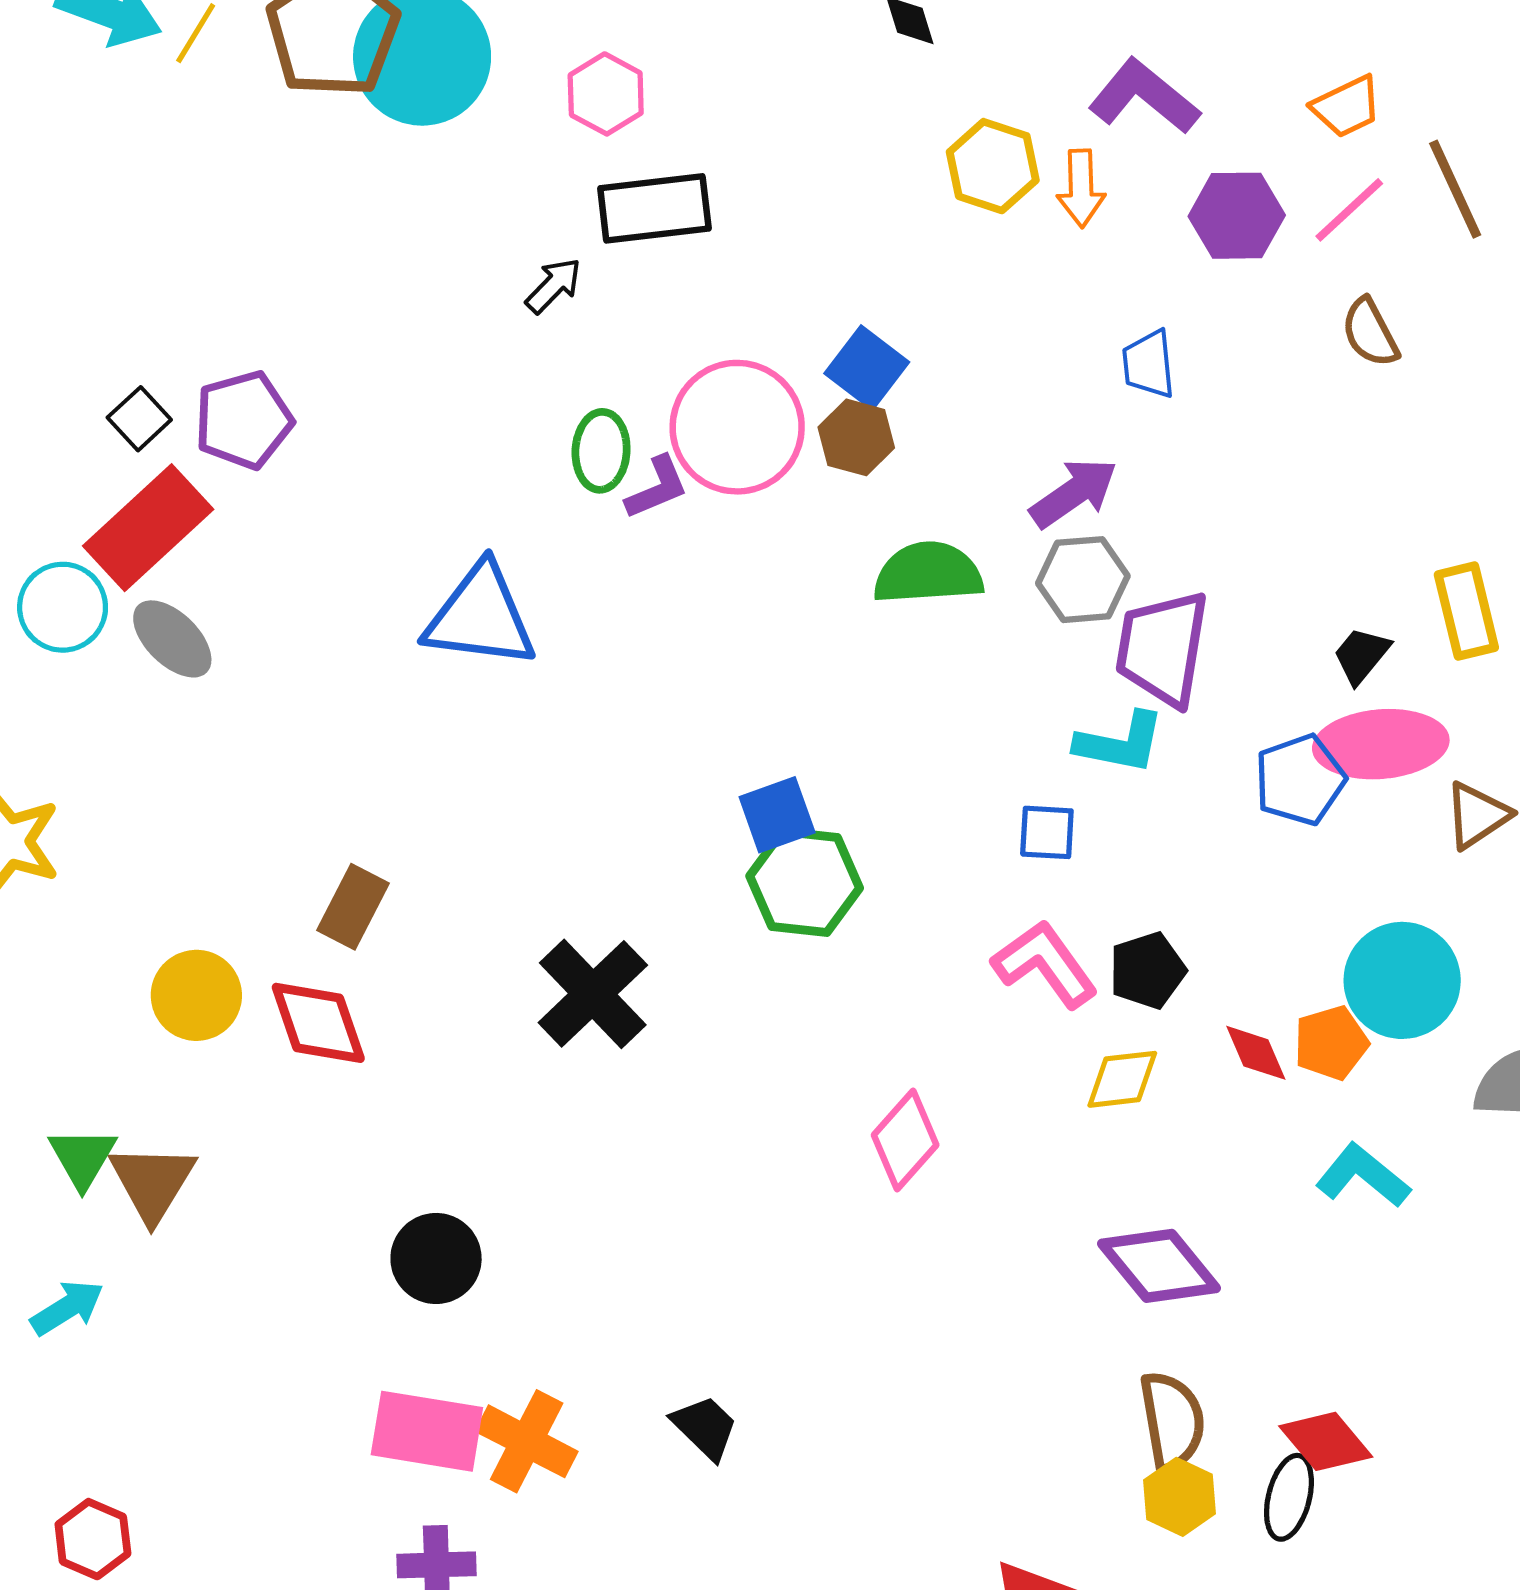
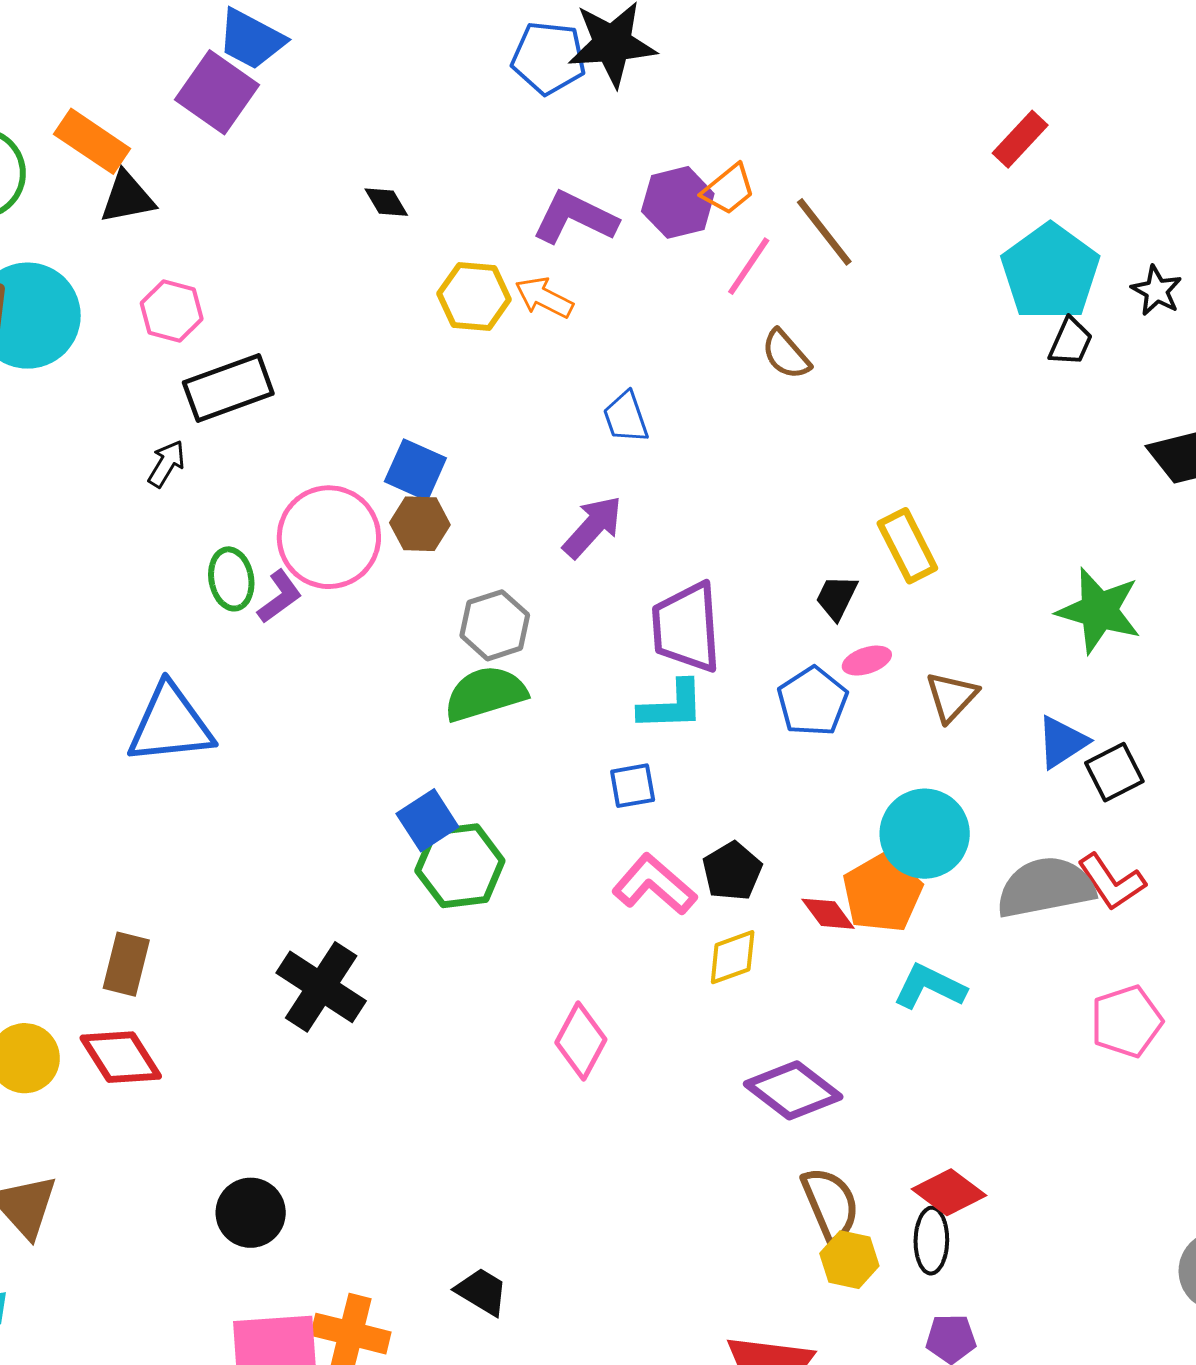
orange arrow: (1081, 188) -> (544, 298), turned 132
purple hexagon: (1237, 216) -> (678, 202), moved
green semicircle: (928, 573) -> (485, 694), moved
gray hexagon: (1083, 580) -> (495, 625), moved
pink ellipse: (1381, 744) -> (867, 661), size x0.5
orange pentagon: (1331, 1043) -> (882, 893), size x1.4

